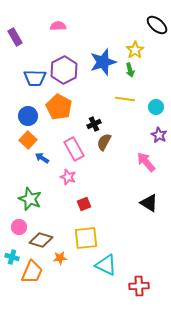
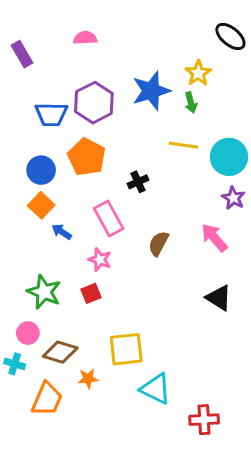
cyan circle: (156, 107) -> (229, 157), size x1.6
brown semicircle: (104, 142) -> (159, 243), moved
red square: (84, 204) -> (91, 293), moved
cyan cross: (12, 257) -> (15, 364), moved

